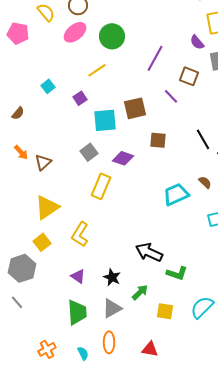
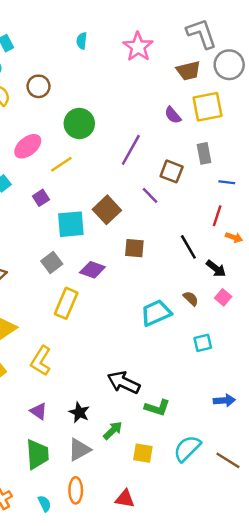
pink ellipse: (75, 32) -> (28, 146), moved
purple semicircle: (197, 42) -> (173, 115), moved
brown square: (135, 108) -> (107, 210), turned -30

